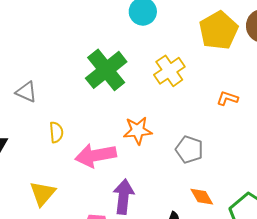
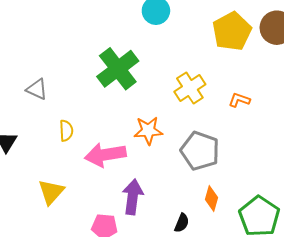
yellow cross: (169, 71) -> (190, 88), moved
gray pentagon: (189, 150) -> (200, 151), size x1.4
orange diamond: (202, 197) -> (211, 198), turned 45

